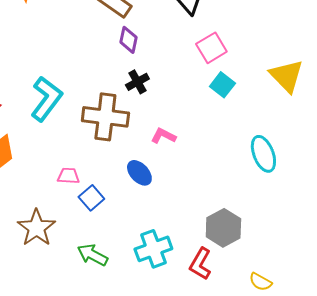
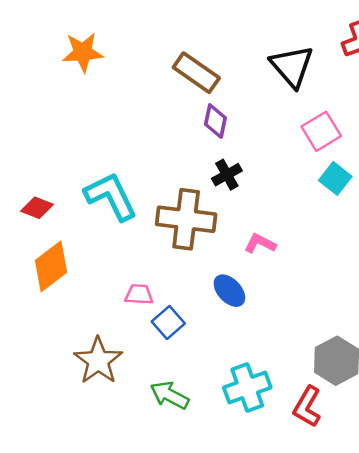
cyan L-shape: (46, 99) -> (111, 196), turned -63

